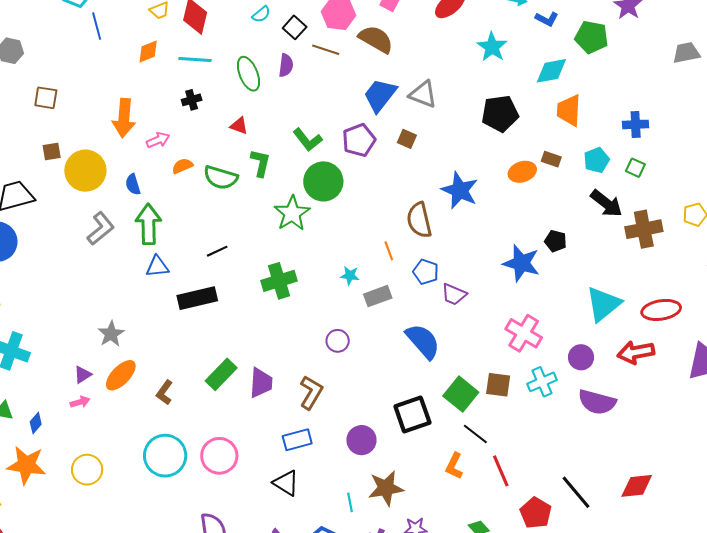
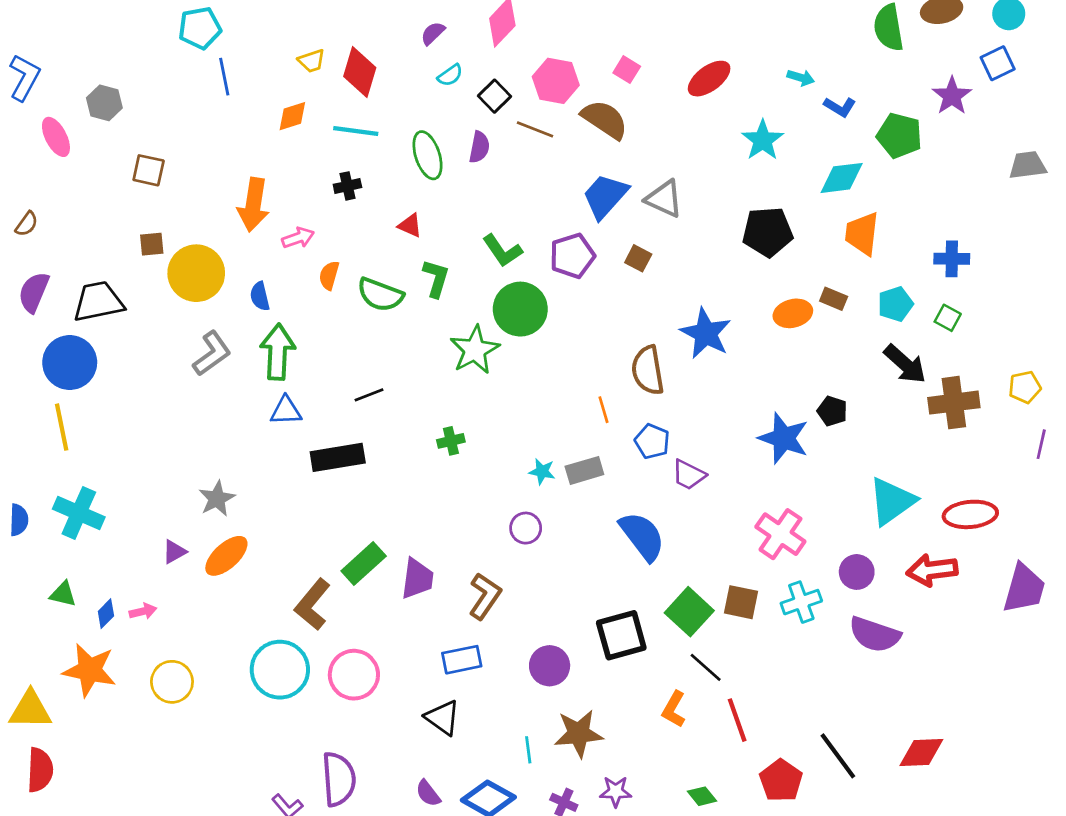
orange semicircle: (182, 166) -> (329, 275), turned -55
cyan star: (350, 275) -> (542, 471), moved
green cross: (279, 281) -> (451, 441), size x0.6
brown L-shape: (164, 392) -> (313, 604), moved, size x1.5
pink arrow: (80, 402) -> (143, 611), moved

